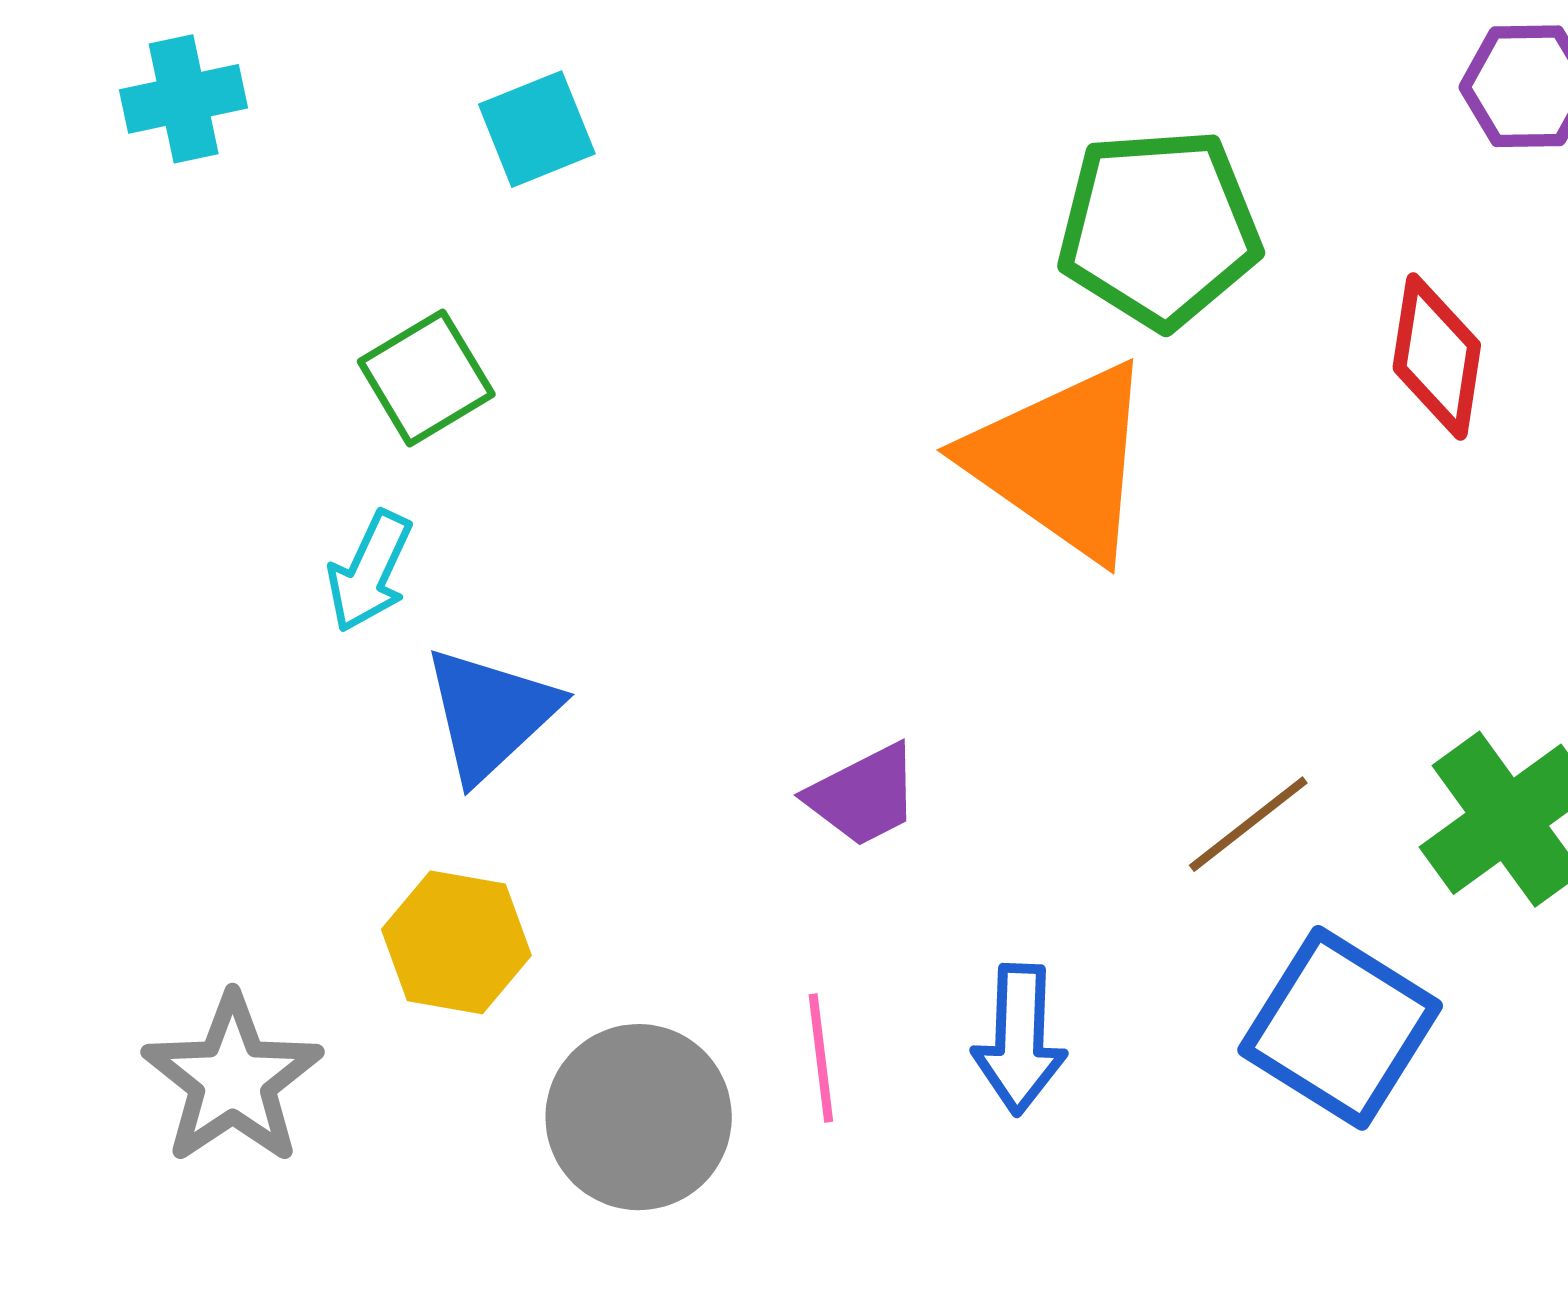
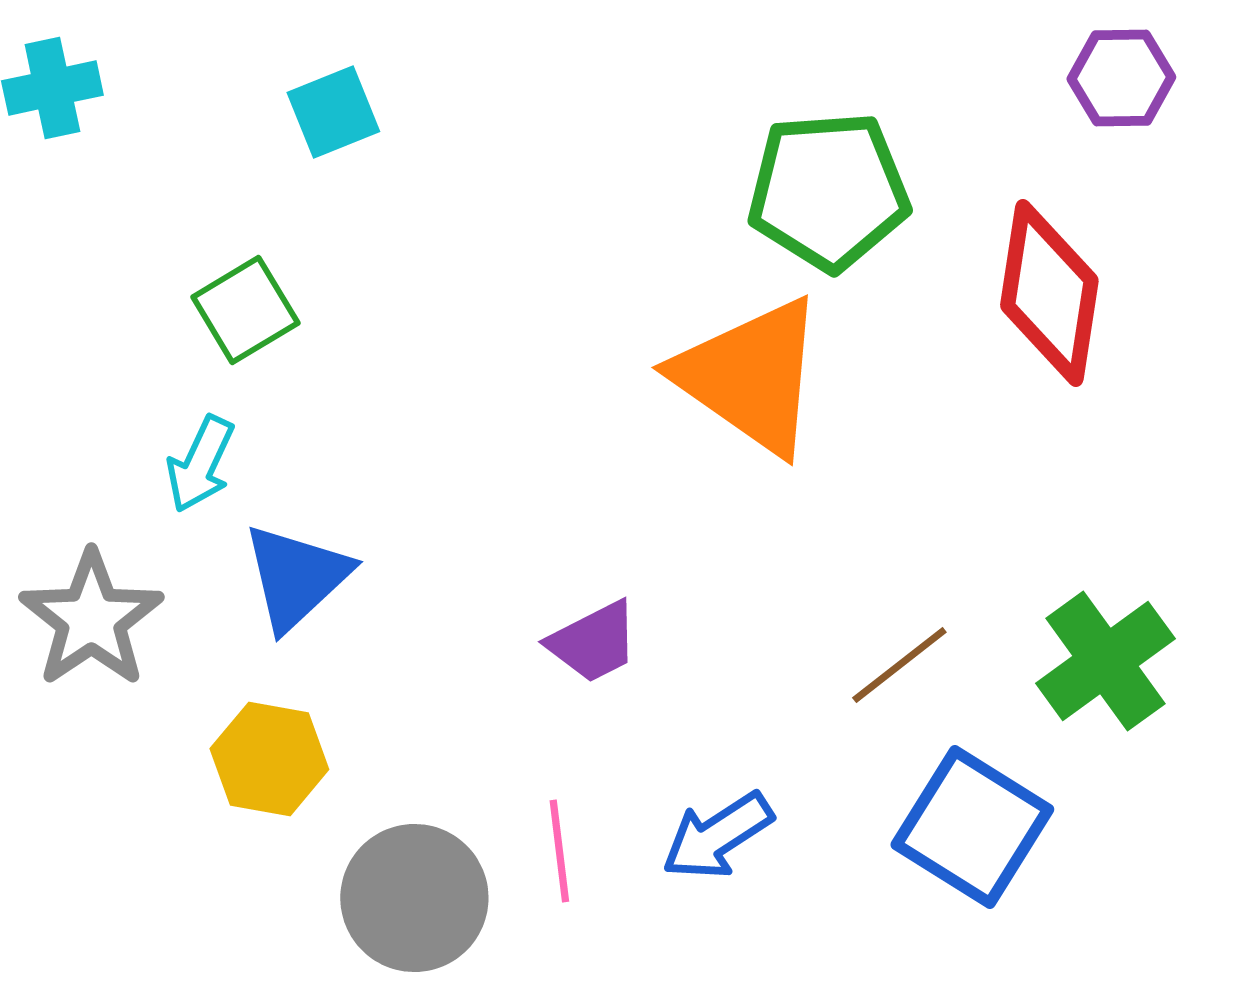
red diamond: (1437, 357) -> (1049, 293), size x1.4
blue arrow: (1020, 1039) -> (717, 836), turned 55
gray star: (233, 1079) -> (91, 619), moved

